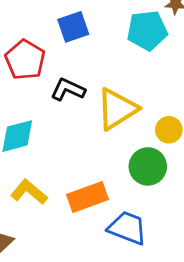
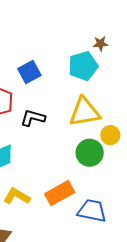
yellow triangle: (117, 109) -> (85, 112), moved, turned 32
green circle: (148, 166) -> (90, 153), moved

